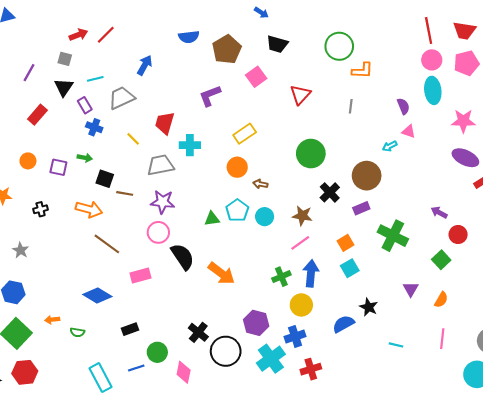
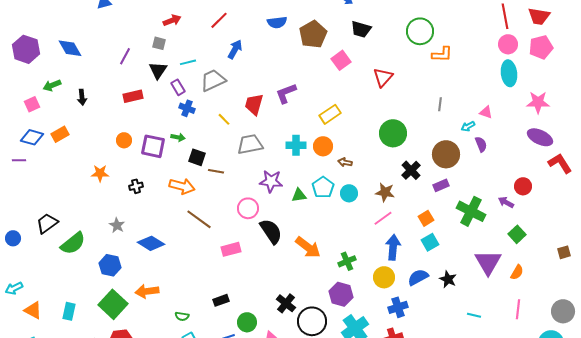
red line: (106, 35) -> (219, 20), moved
purple L-shape: (210, 96) -> (286, 93), moved
gray line: (351, 106) -> (440, 104), moved
purple semicircle: (403, 106) -> (481, 144), moved
red rectangle: (37, 115) -> (133, 96), turned 36
cyan cross: (190, 145) -> (296, 145), moved
purple square: (58, 167) -> (153, 146), size x1.4
purple star: (163, 202) -> (271, 181), moved
purple arrow: (439, 212) -> (506, 202), moved
red circle: (458, 235) -> (523, 186), moved
green cross: (281, 277) -> (347, 261), moved
purple triangle: (411, 289) -> (488, 262), size x1.8
blue diamond: (97, 295) -> (151, 243), moved
orange arrow: (52, 320) -> (147, 291), size x1.6
blue semicircle: (343, 324) -> (418, 277), moved
green semicircle: (77, 332) -> (182, 316), moved
blue cross: (295, 337) -> (398, 307), moved

